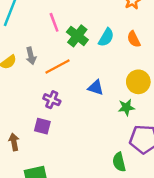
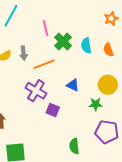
cyan semicircle: (106, 37) -> (86, 46), turned 133
purple cross: (52, 100) -> (36, 91), size x1.5
purple square: (42, 126) -> (53, 110), moved
green semicircle: (119, 162) -> (74, 146), moved

